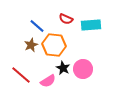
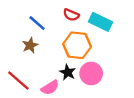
cyan rectangle: (91, 25) -> (100, 22), turned 30
orange hexagon: (54, 45) -> (77, 45), moved

